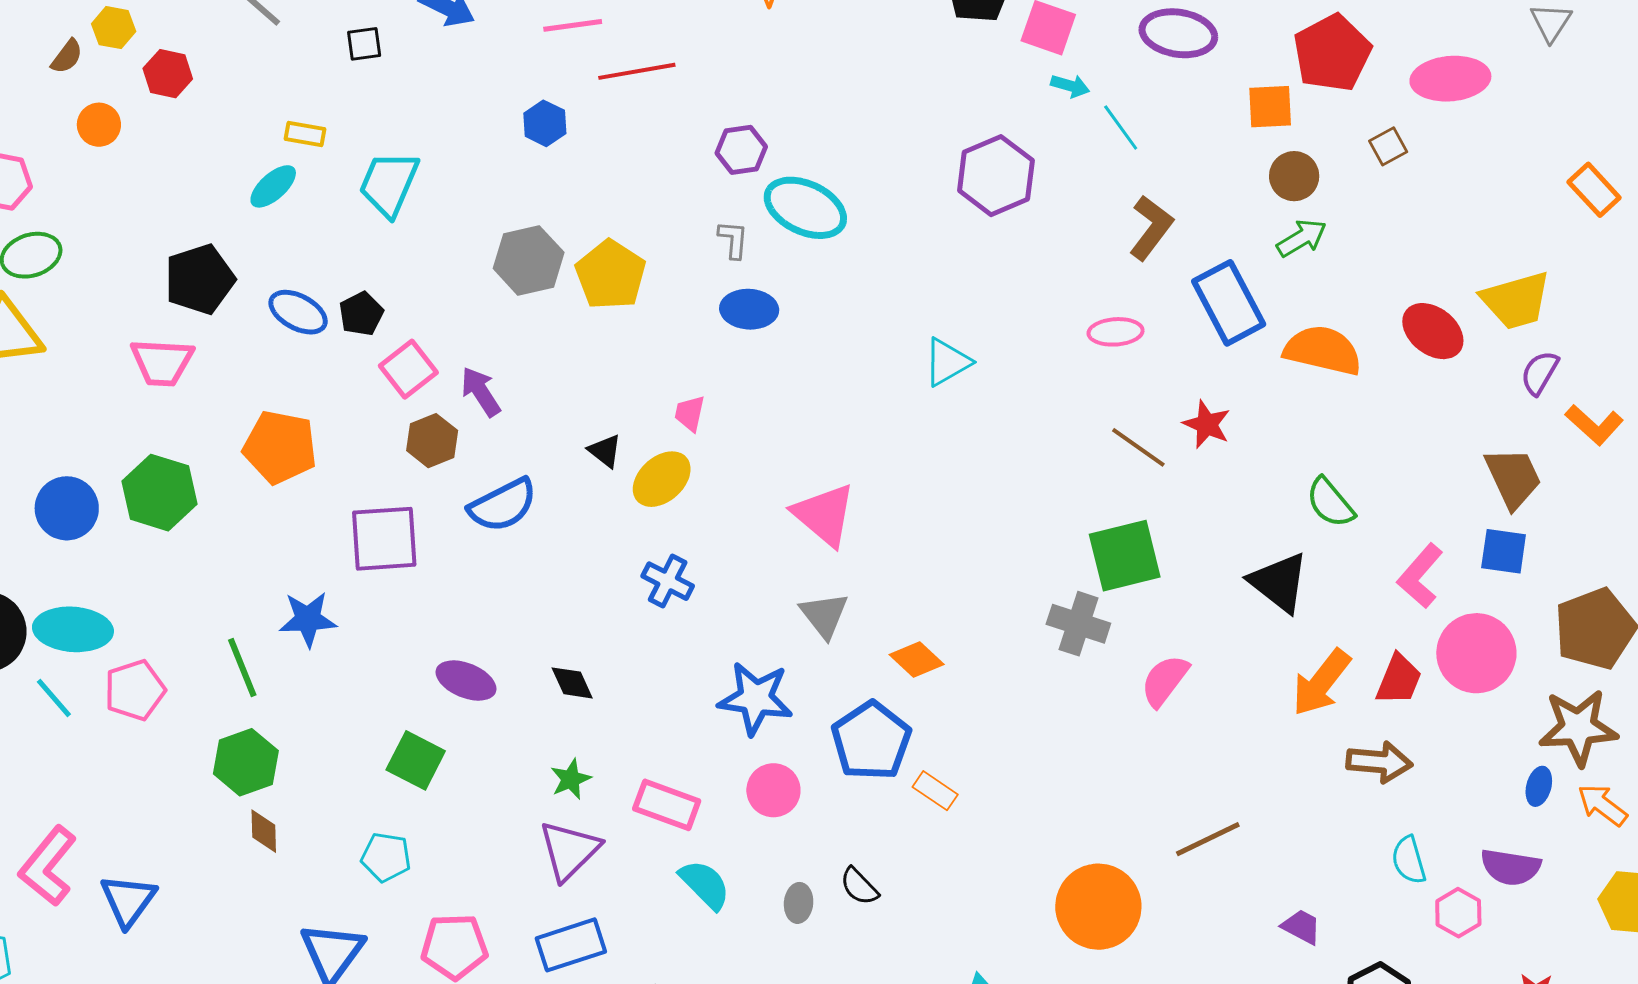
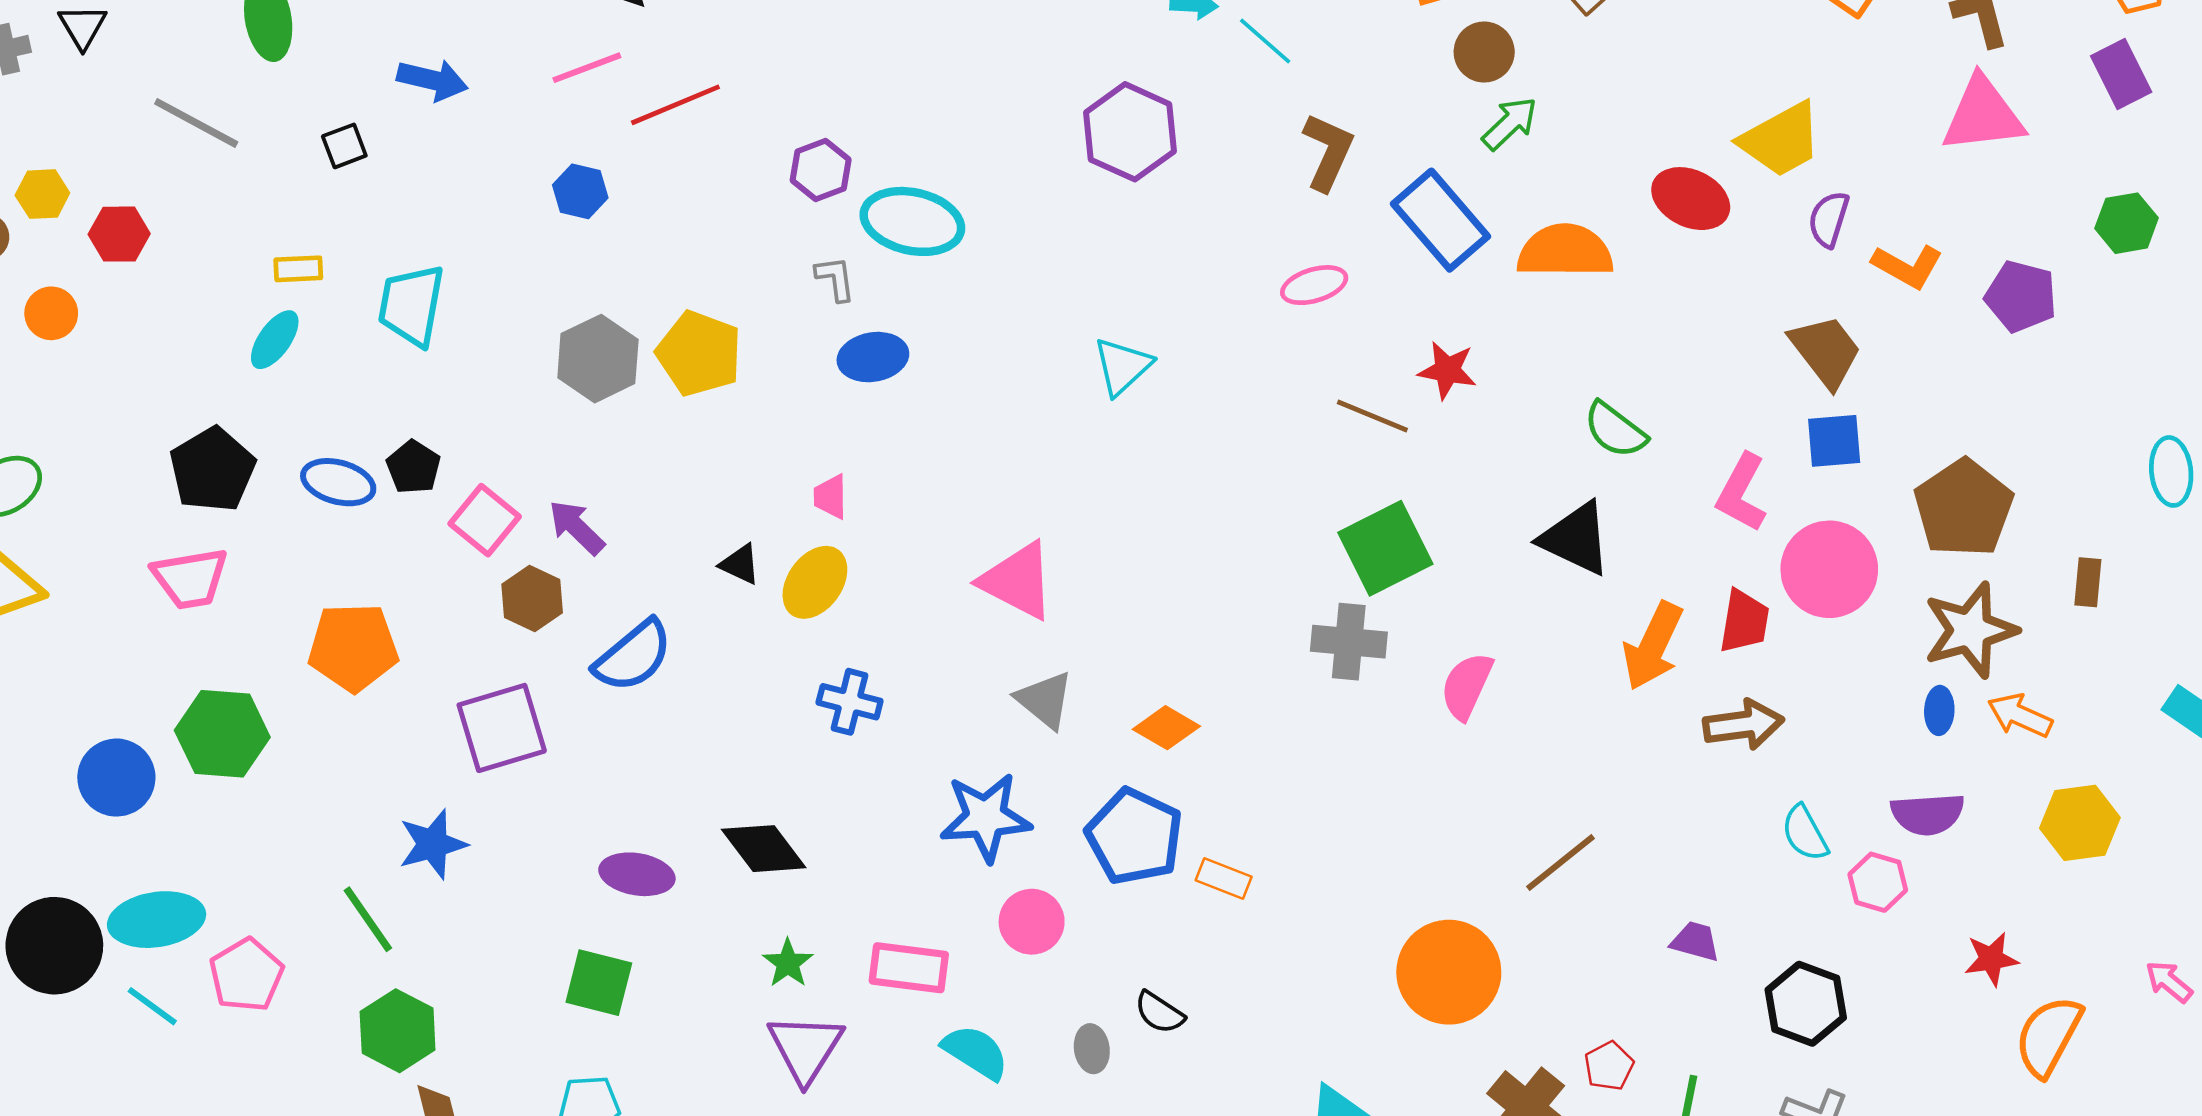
black diamond: (572, 683) -> (764, 849), size x1.5

